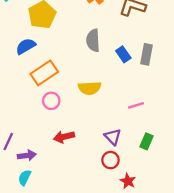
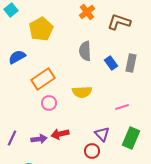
blue semicircle: (26, 46) -> (17, 57), moved
green rectangle: (146, 141) -> (131, 138), size x1.5
purple arrow: (27, 155) -> (39, 139), moved
red circle: (110, 160) -> (92, 151), moved

